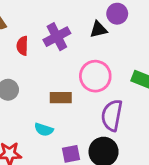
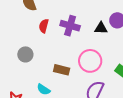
purple cross: (57, 37) -> (70, 26), turned 30

